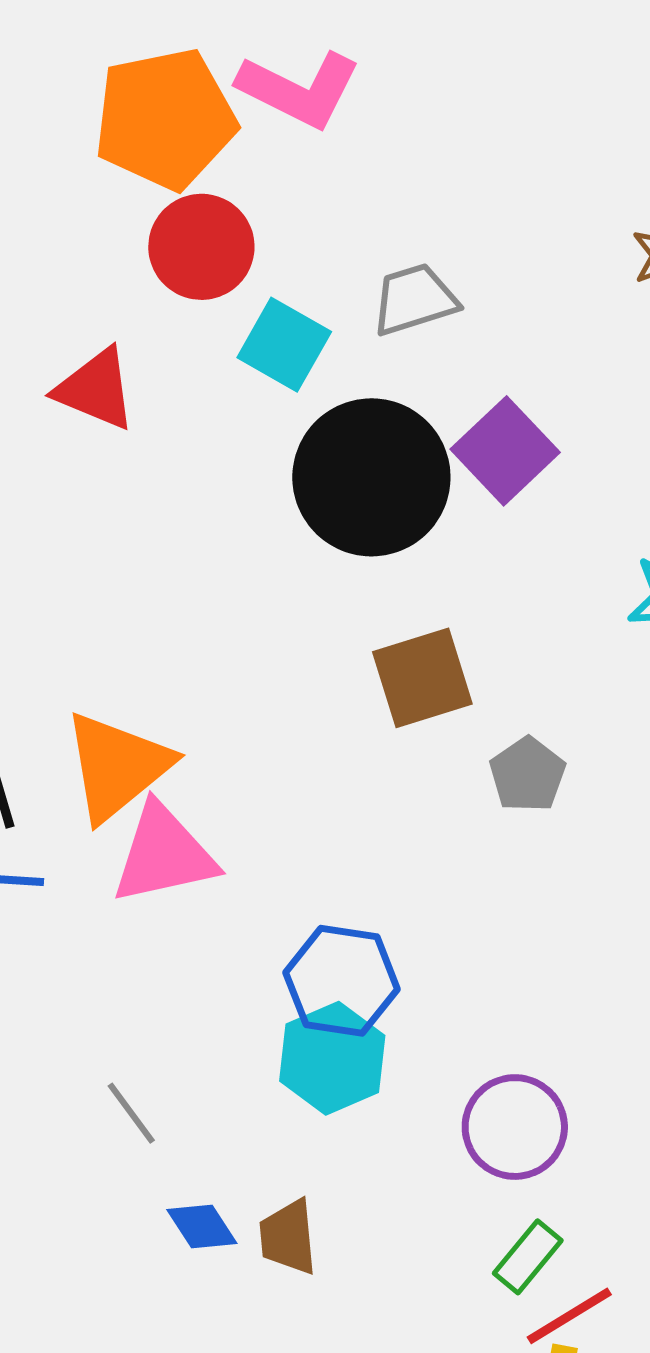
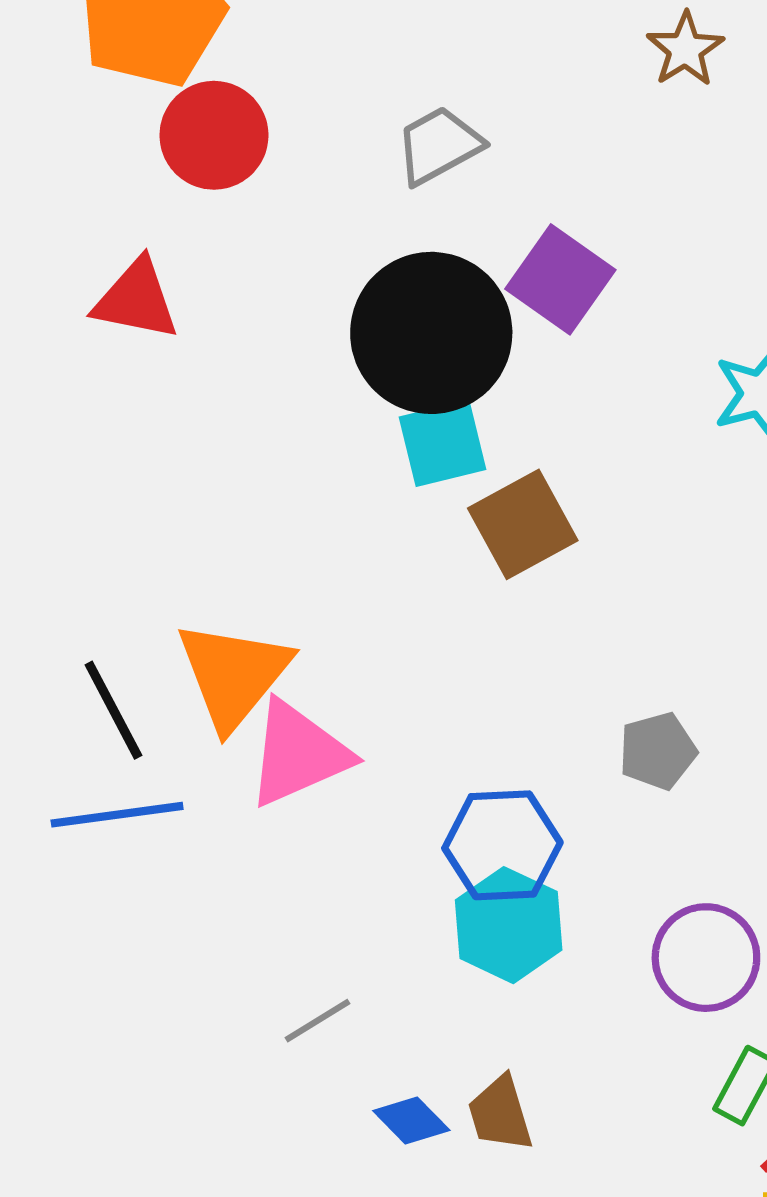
cyan square: (284, 345) -> (443, 443), moved, turned -32
gray pentagon: (527, 775) -> (658, 751), moved, turned 30
gray line: (131, 1113) -> (317, 1021), turned -74

